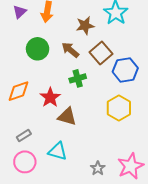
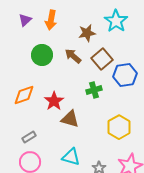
green cross: (78, 78) -> (94, 90), moved
yellow hexagon: (119, 108) -> (119, 127), moved
cyan triangle: (58, 151) -> (71, 157), moved

